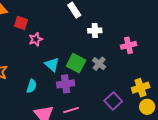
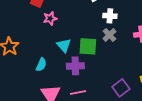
green square: (76, 63) -> (88, 46), turned -30
gray cross: (99, 64) -> (109, 35), moved

